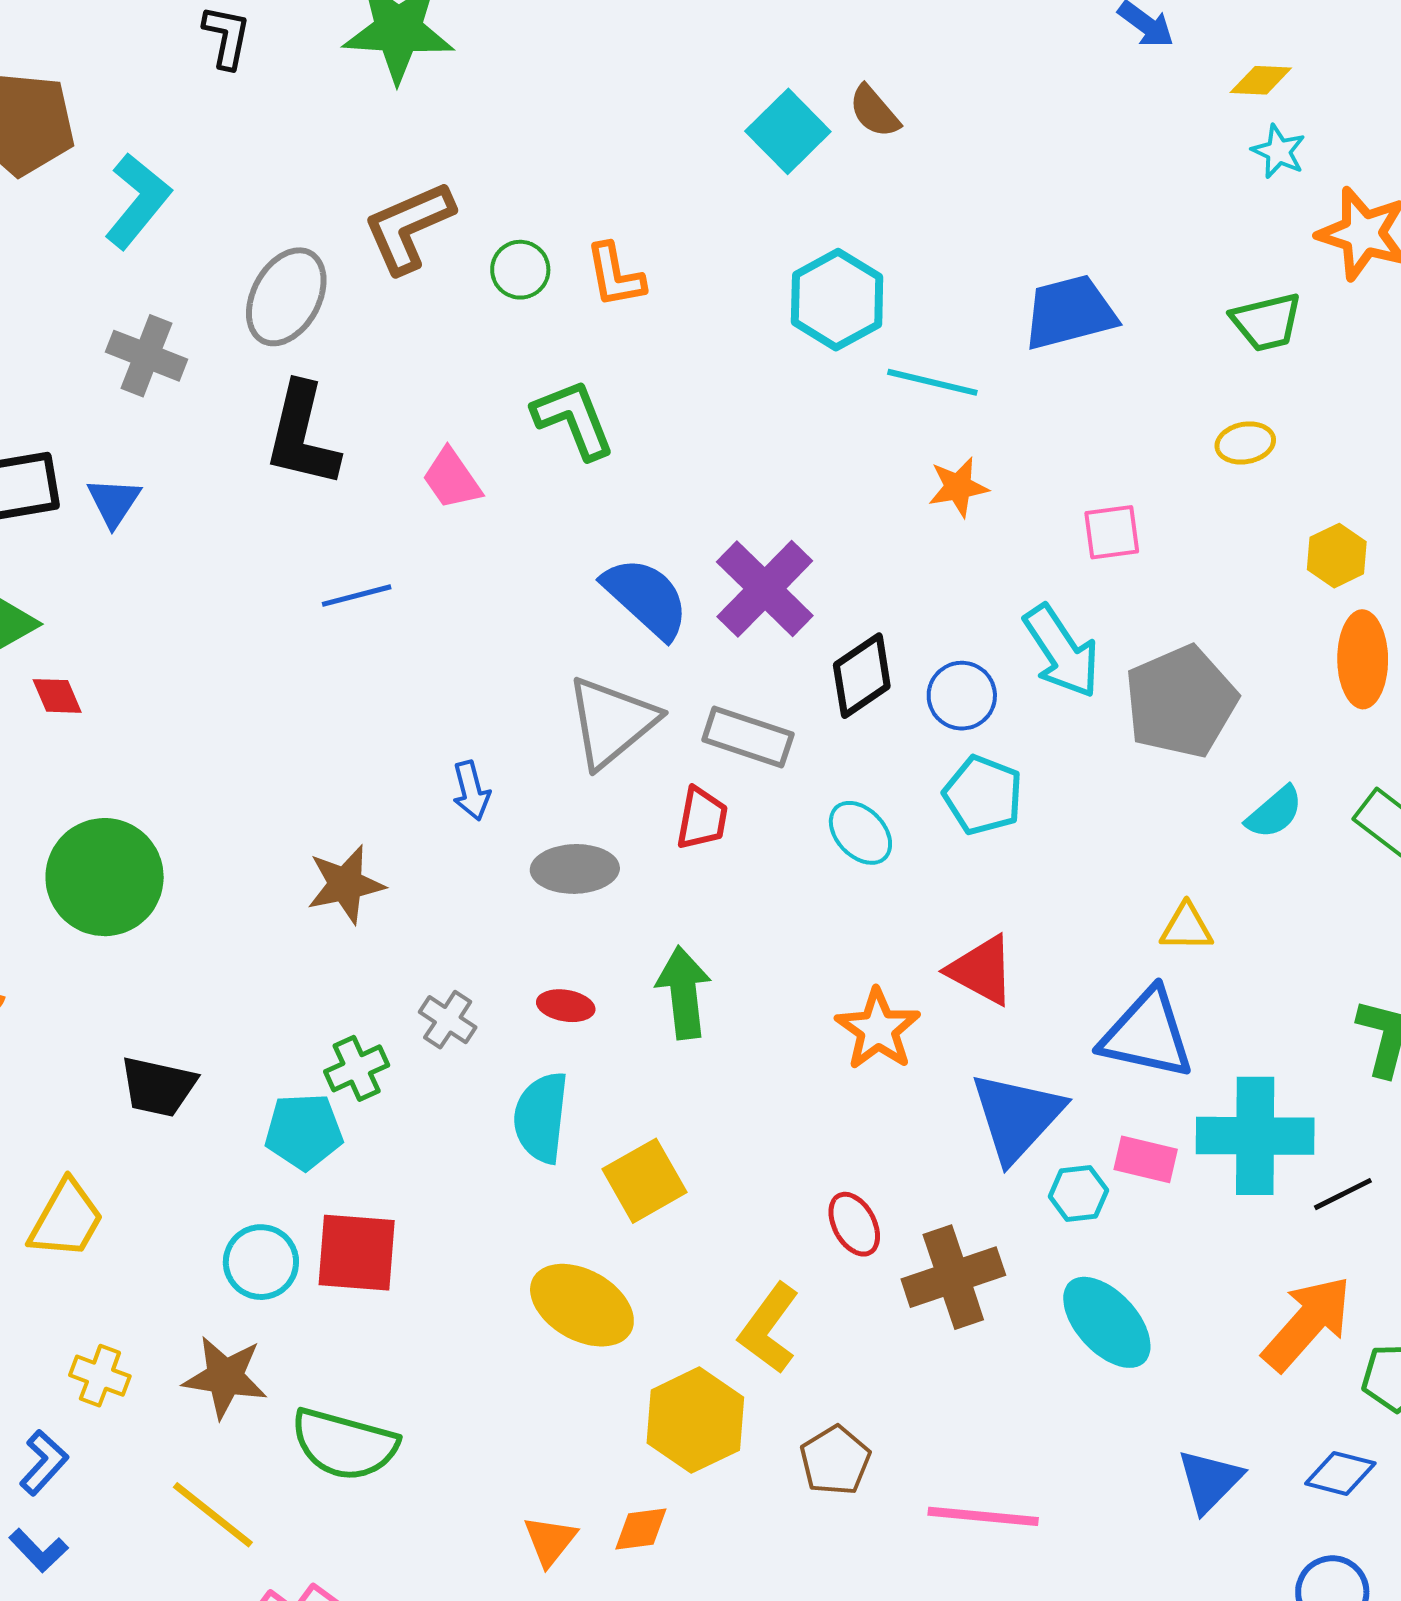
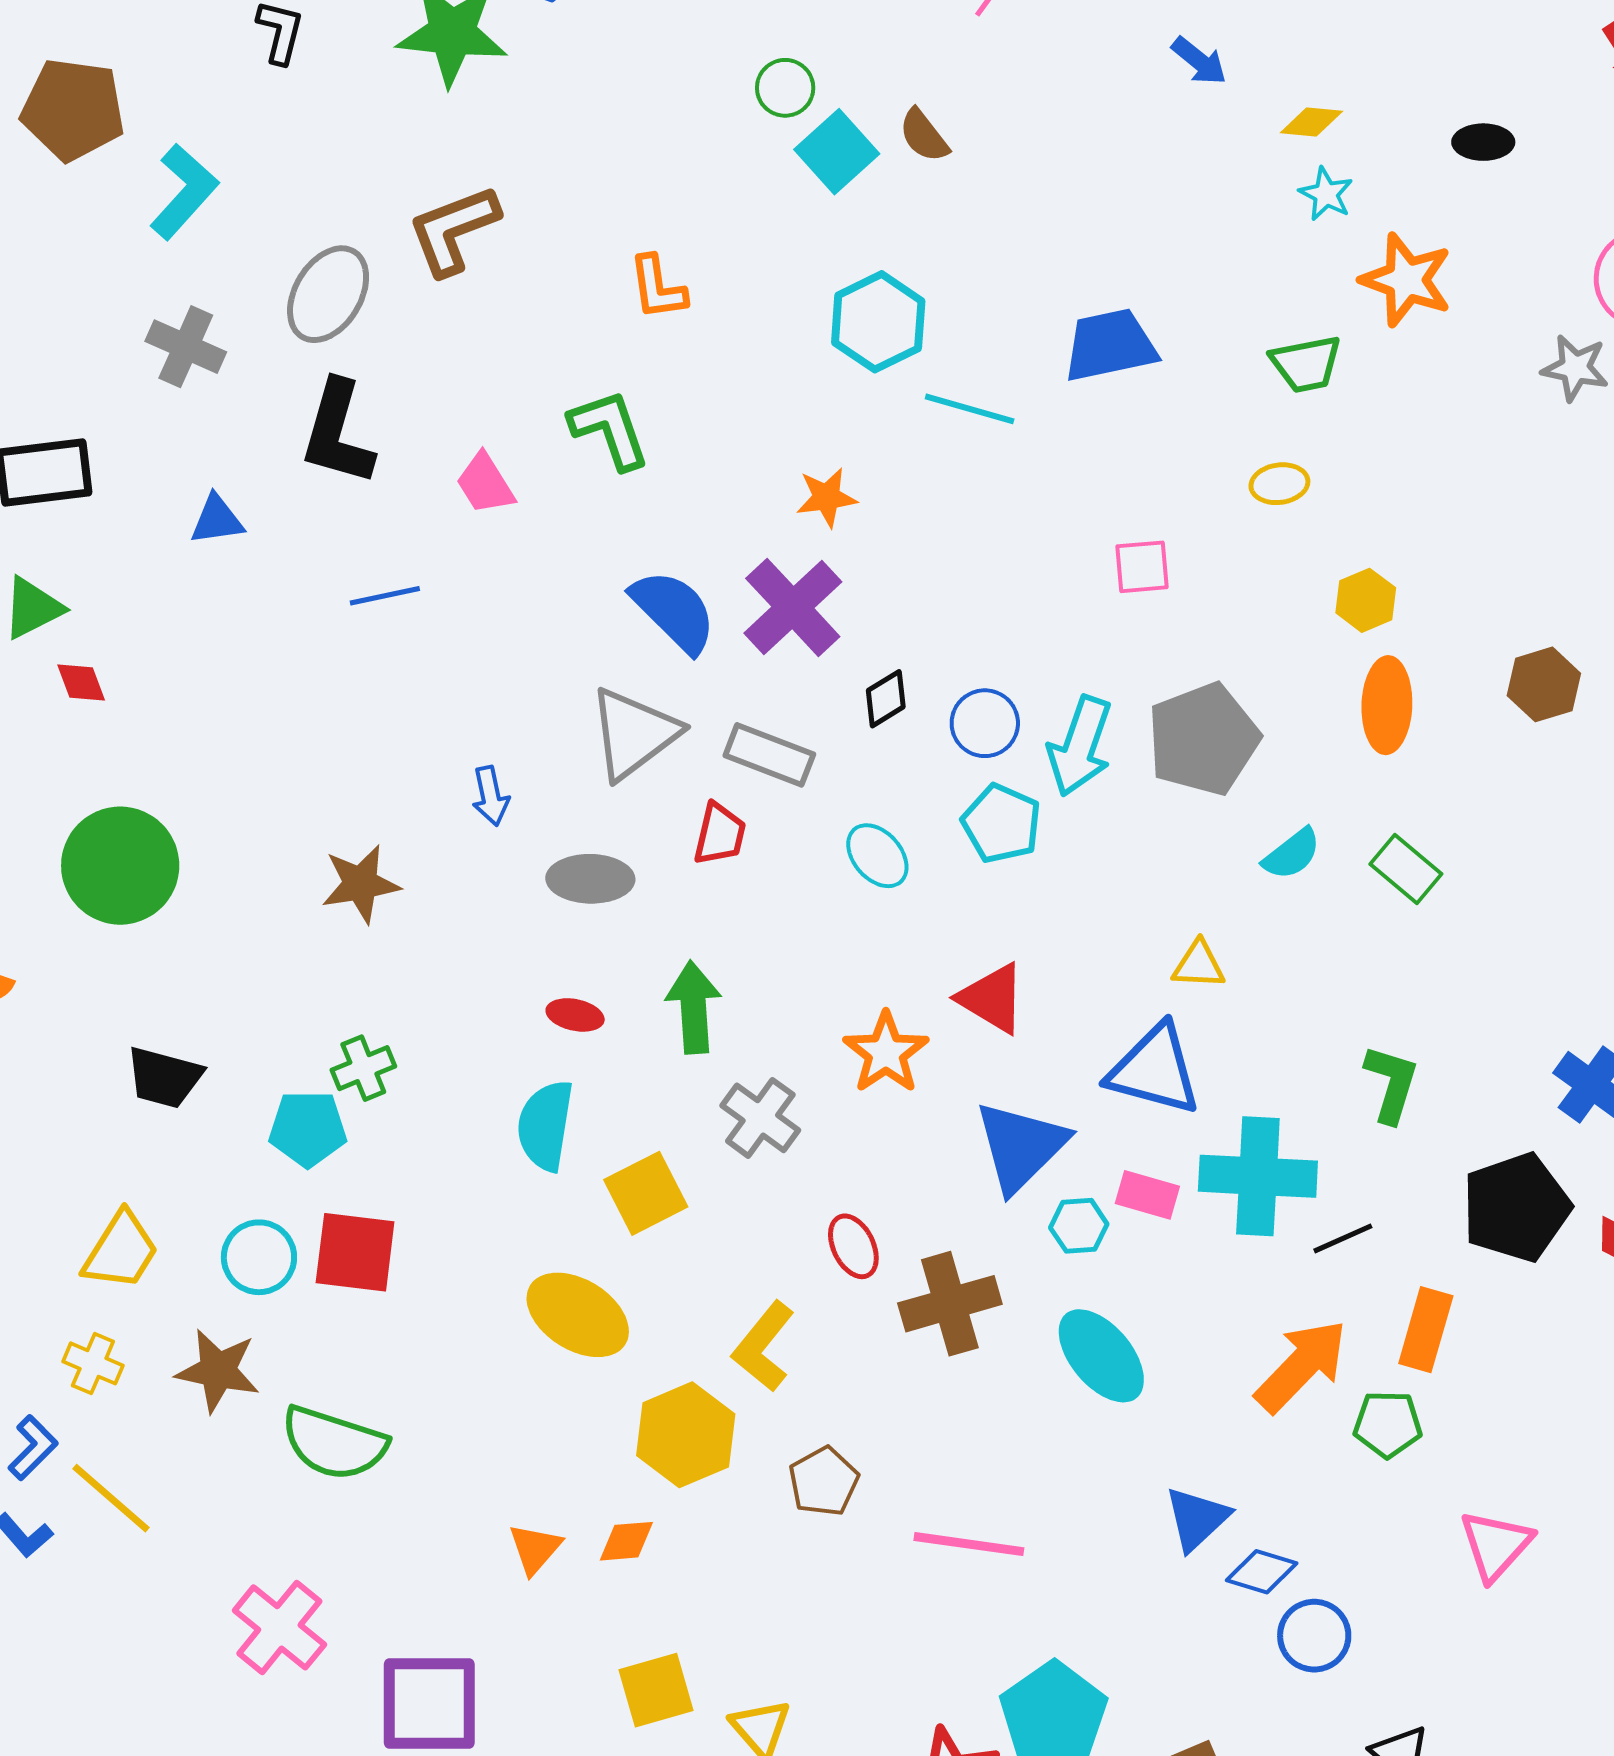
green circle: (520, 270) -> (785, 88), moved
orange star: (958, 487) -> (827, 497), moved
blue triangle: (114, 502) -> (217, 520), moved, turned 46
cyan arrow: (1062, 651) -> (1080, 746), moved, turned 50
black diamond: (862, 676) -> (886, 699), size x0.7
gray cross: (448, 1020) -> (760, 1118), moved, size x1.4
yellow trapezoid: (66, 1219) -> (121, 1251), moved
blue diamond: (1340, 1473) -> (1262, 1572), moved
yellow line: (213, 1515) -> (111, 1498), moved

